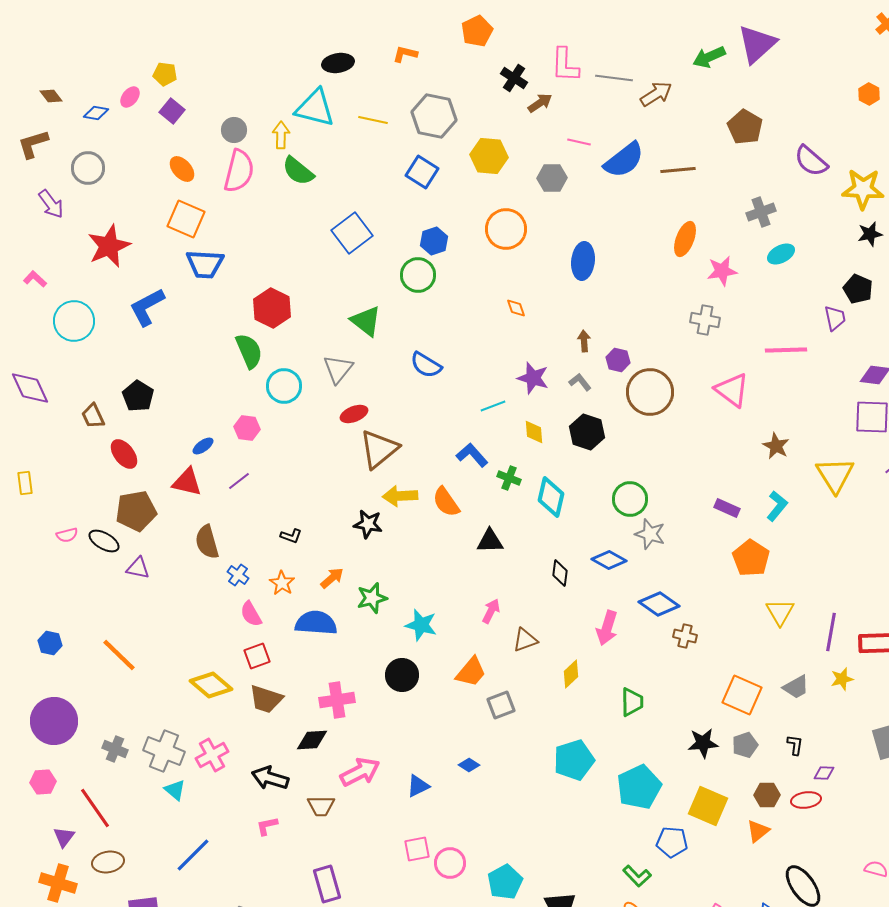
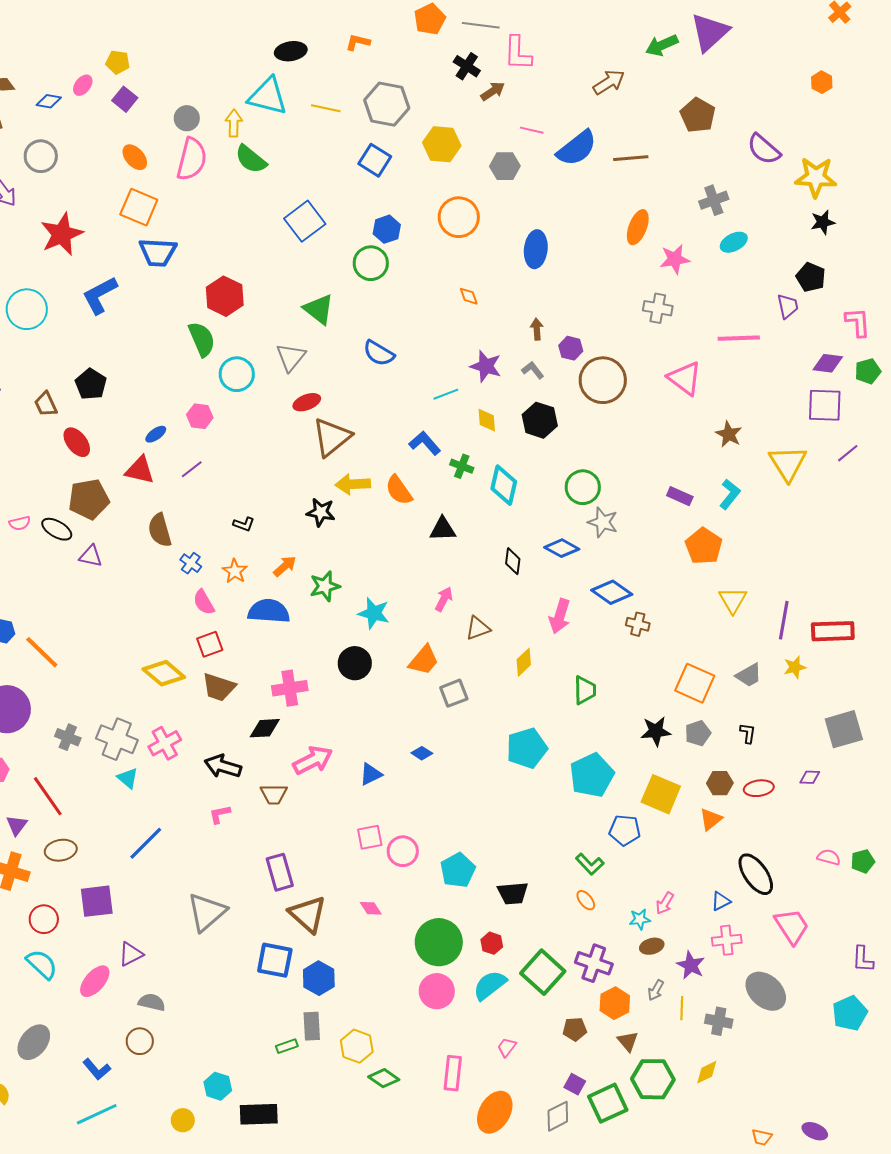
gray line: (614, 78) -> (481, 25), moved
orange line: (119, 655) -> (42, 652), moved
purple diamond: (824, 773) -> (810, 777), moved

